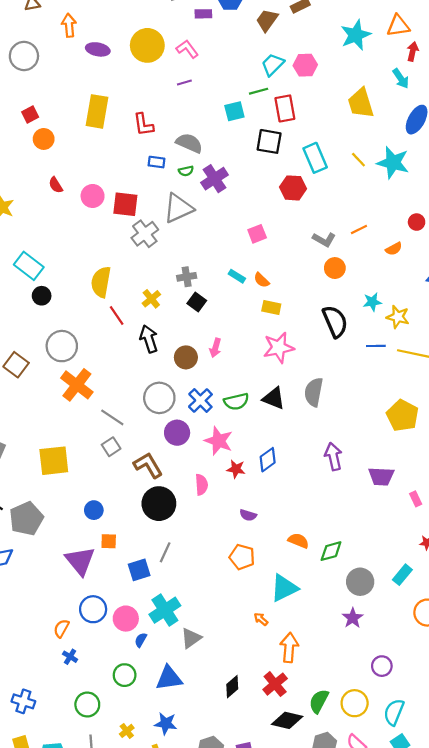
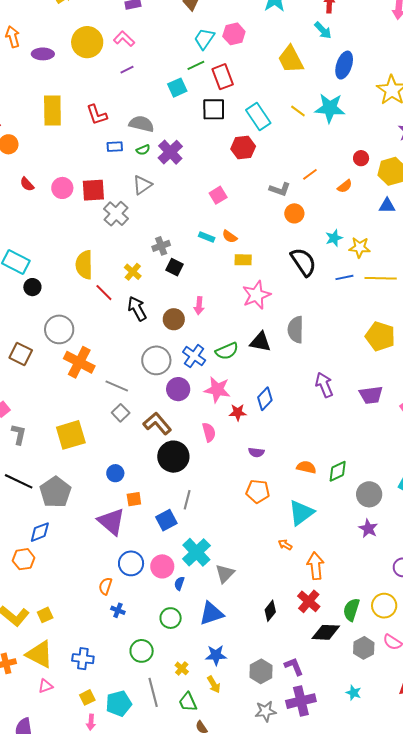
gray triangle: (178, 208) -> (142, 185), size x0.7

